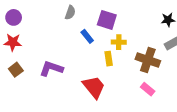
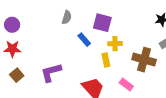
purple L-shape: (51, 69) -> (51, 72), turned -30
pink rectangle: (148, 89) -> (126, 84), moved

